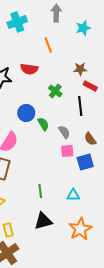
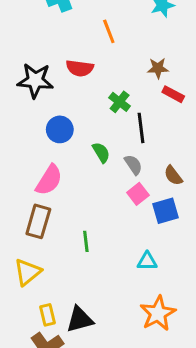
black line: (80, 106) -> (141, 128), moved
blue circle: (26, 113) -> (60, 129), moved
pink square: (67, 151) -> (138, 194), turned -32
green line: (40, 191) -> (86, 241), moved
black triangle: (43, 221) -> (80, 320), moved

